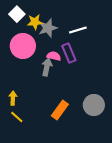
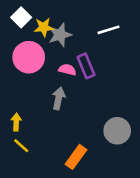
white line: (78, 30) -> (108, 30), moved
gray arrow: (47, 67) -> (59, 98), moved
orange rectangle: (60, 110) -> (76, 157), moved

